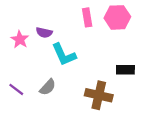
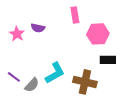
pink hexagon: (117, 17) -> (98, 34), moved
cyan L-shape: (64, 55) -> (55, 73), moved, turned -95
gray semicircle: (48, 87) -> (32, 85), moved

